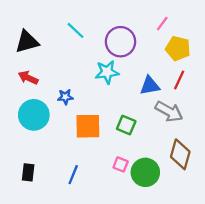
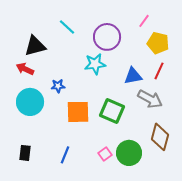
black triangle: (27, 42) -> (35, 46), moved
green square: (126, 125) -> (112, 111), size x1.4
pink square: (121, 164) -> (105, 154), moved, turned 32

